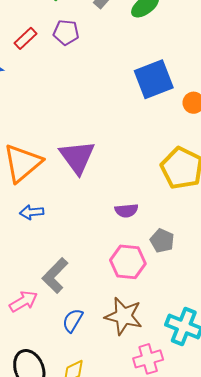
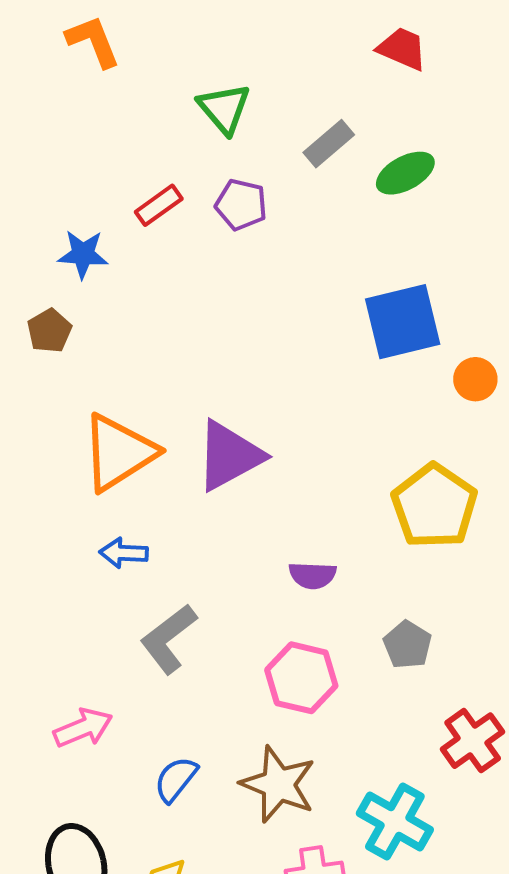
purple triangle: (77, 157) -> (229, 456), turned 30
gray pentagon: (162, 241) -> (407, 645), moved
gray L-shape: (55, 276) -> (169, 639), moved

